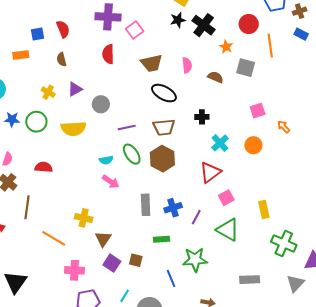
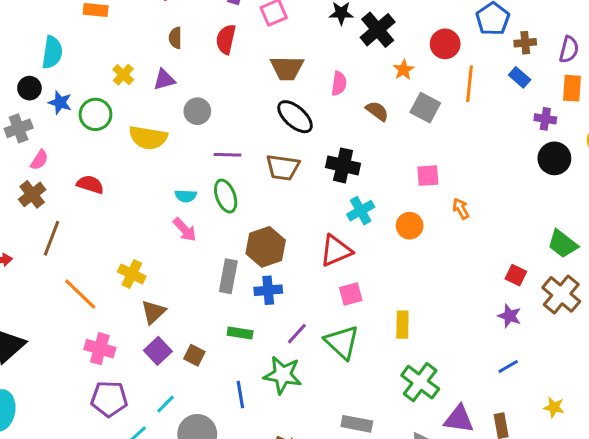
brown semicircle: (62, 59) -> (175, 38), moved
black cross: (202, 117) -> (343, 165), size x1.5
brown hexagon: (162, 159) -> (266, 247), moved
purple line: (196, 217) -> (297, 334), moved

